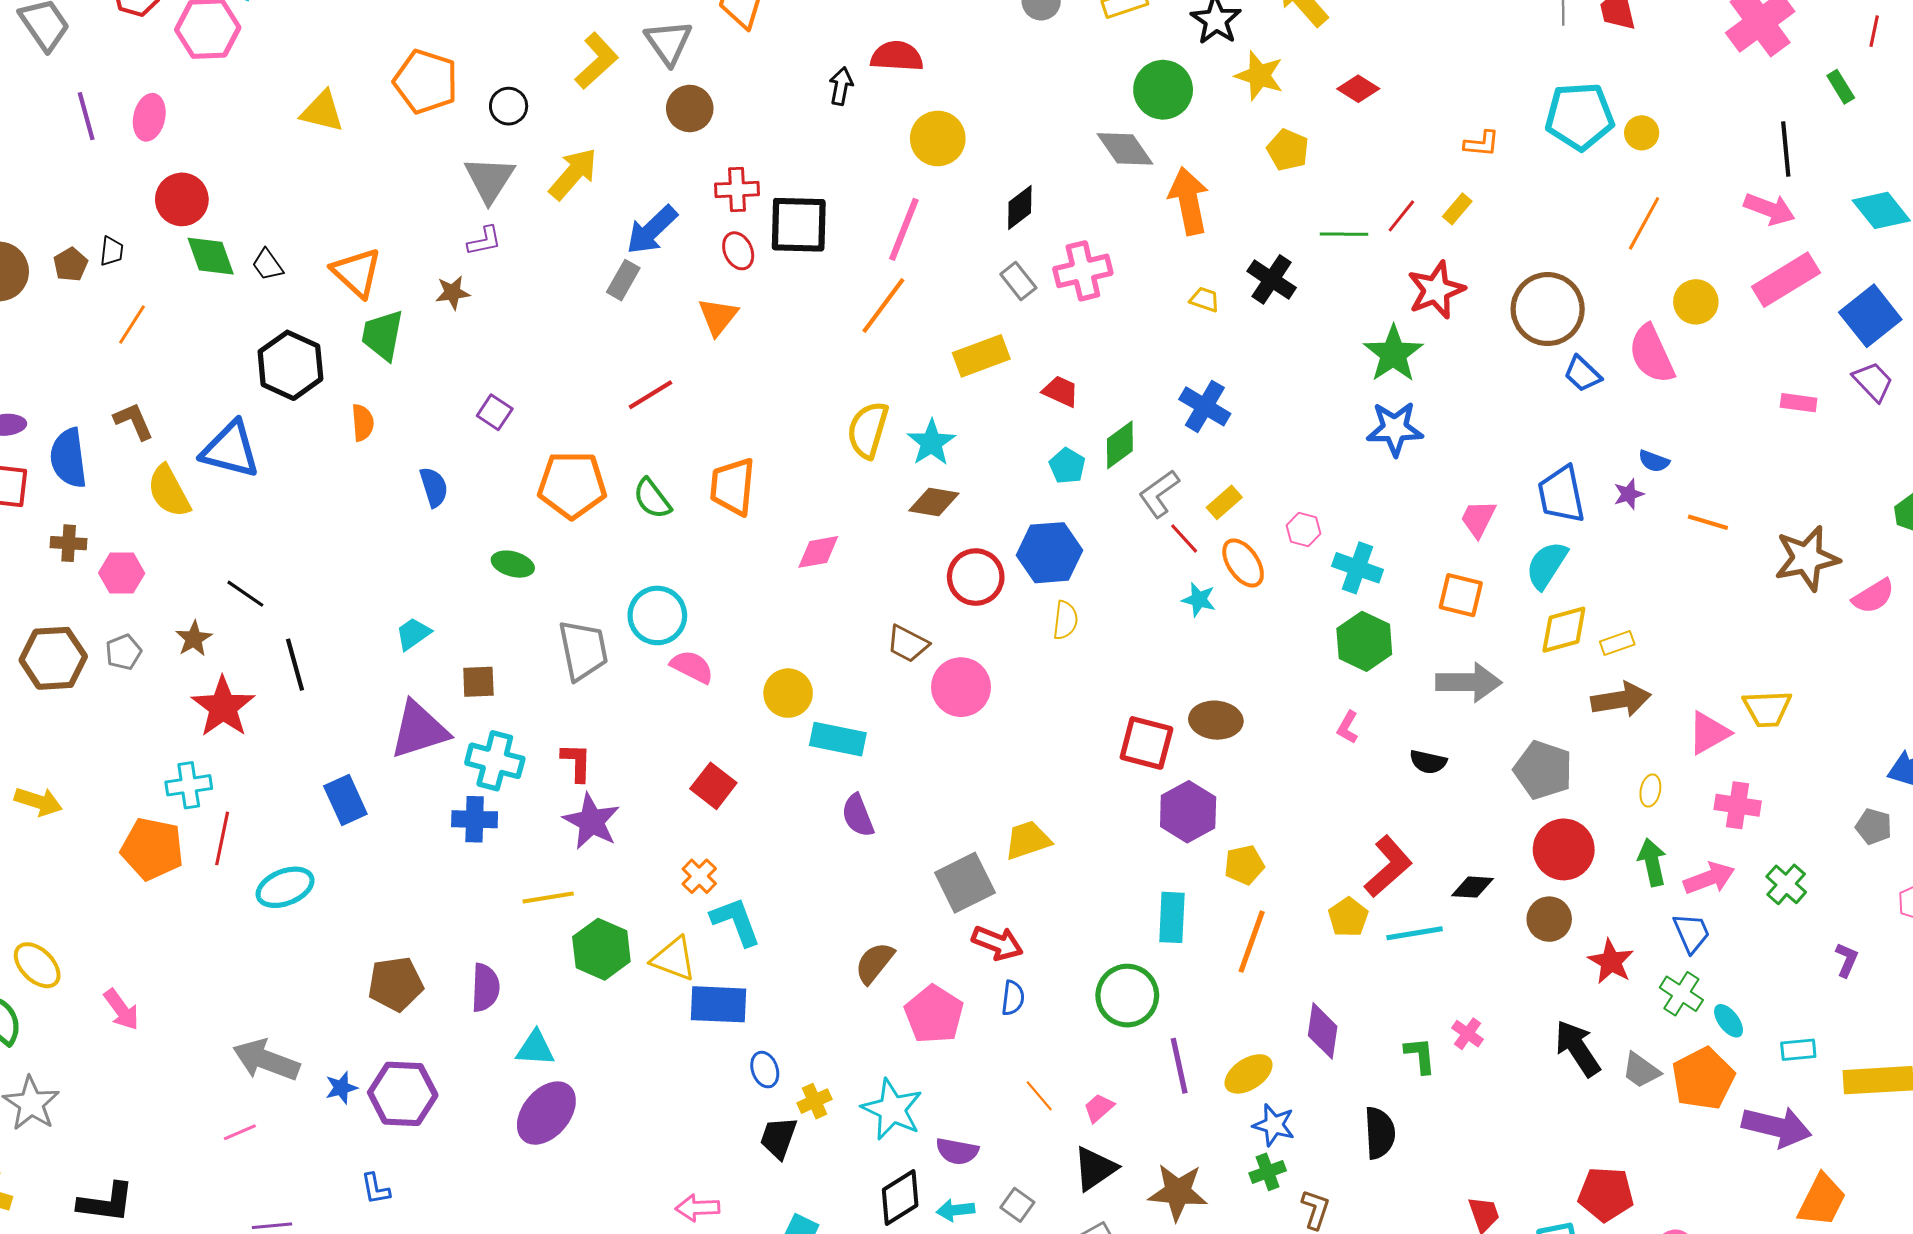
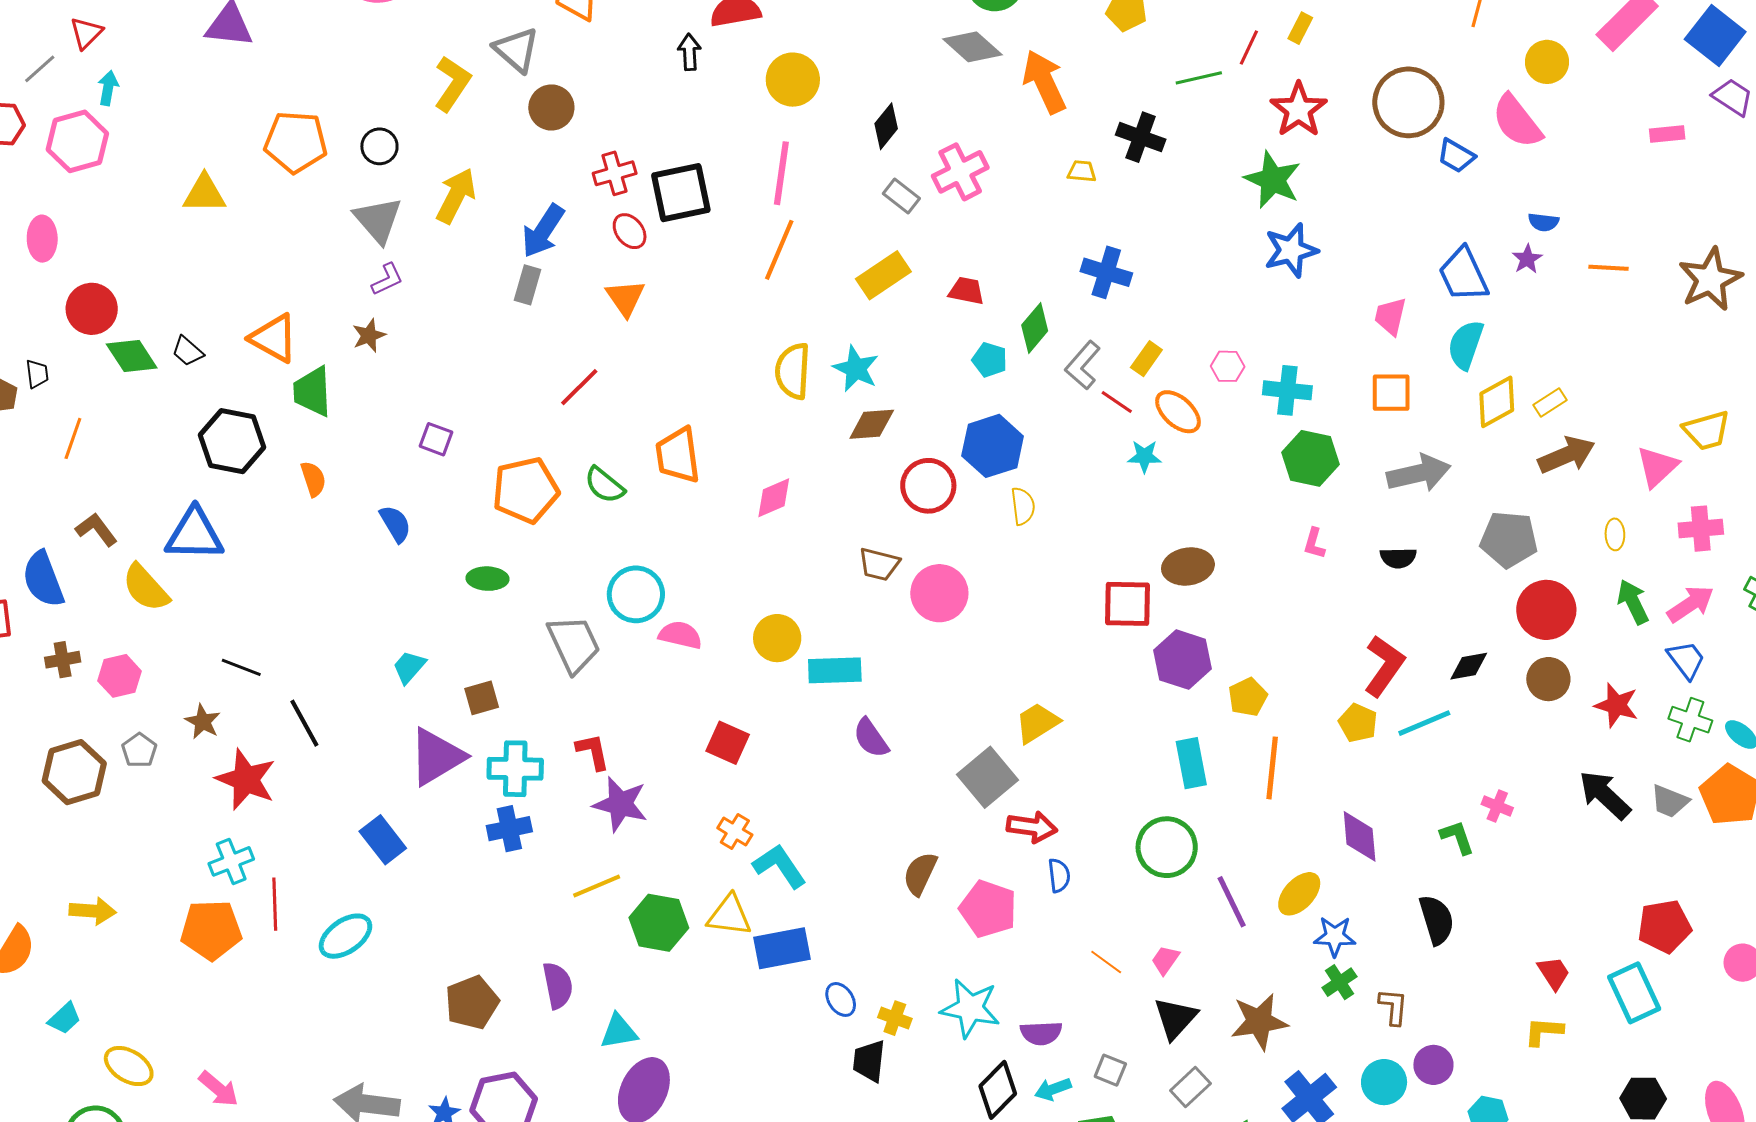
yellow cross: (814, 1101) -> (895, 1018), turned -32

